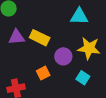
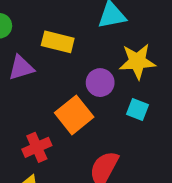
yellow rectangle: (40, 38) -> (58, 42), moved
orange square: (43, 73) -> (74, 115), size x1.6

